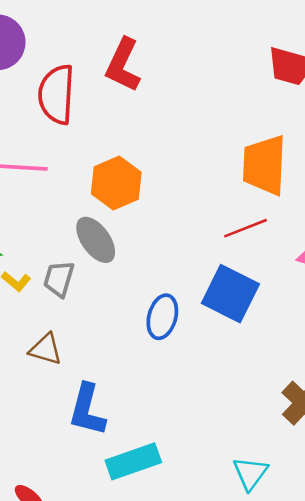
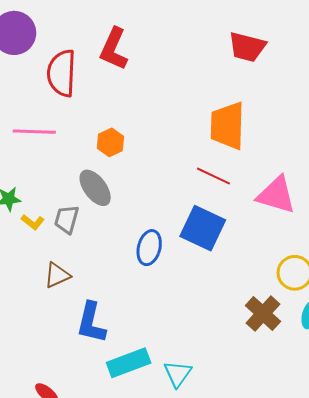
orange hexagon: (116, 183) -> (110, 142), size x0.7
red line: (245, 228) -> (214, 176), turned 48
brown triangle: (45, 349) -> (57, 275), turned -40
cyan triangle: (250, 473) -> (178, 374), moved

